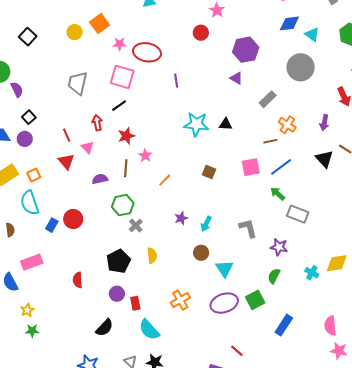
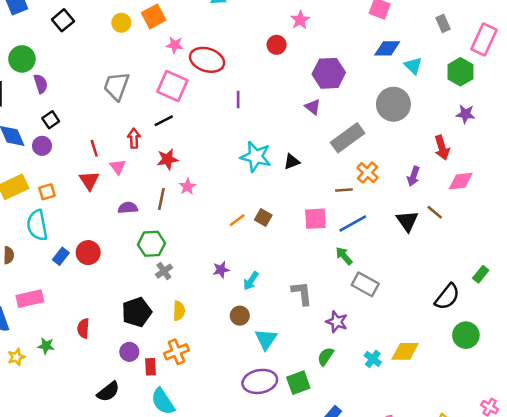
gray rectangle: (268, 99) -> (348, 138), size x1.5
black triangle: (226, 124) -> (292, 162), turned -32
orange line: (165, 180) -> (237, 220), moved
orange cross: (180, 300) -> (177, 352), moved
green star: (32, 331) -> (46, 346), moved

